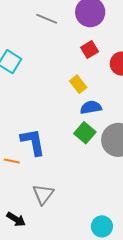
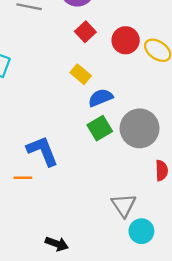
green square: (85, 133) -> (100, 128), turned 30
gray triangle: (43, 194) -> (124, 205), moved
black arrow: (16, 219) -> (57, 244), moved

